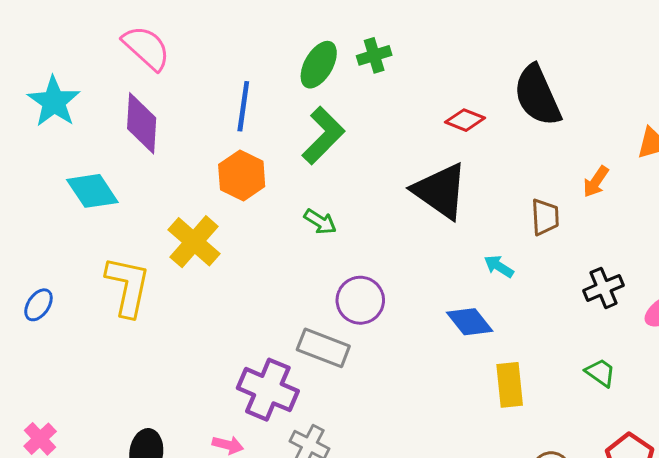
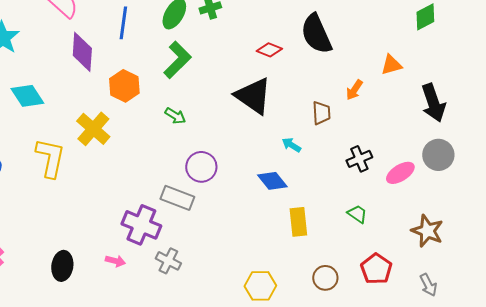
blue line: (243, 106) -> (123, 23), moved
purple diamond: (142, 123) -> (82, 52), moved

